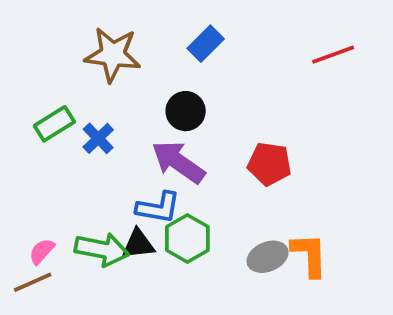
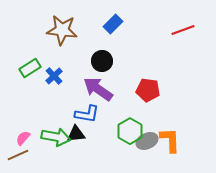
green hexagon: (187, 239) -> (130, 131), moved

